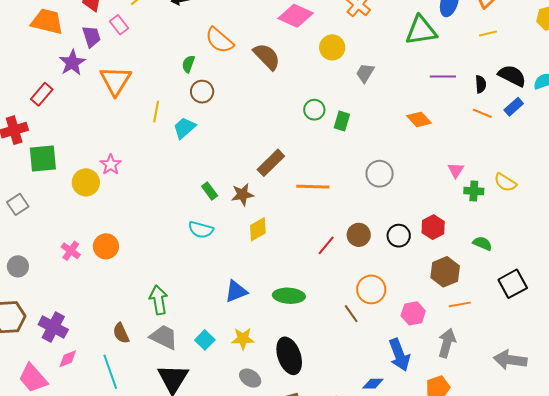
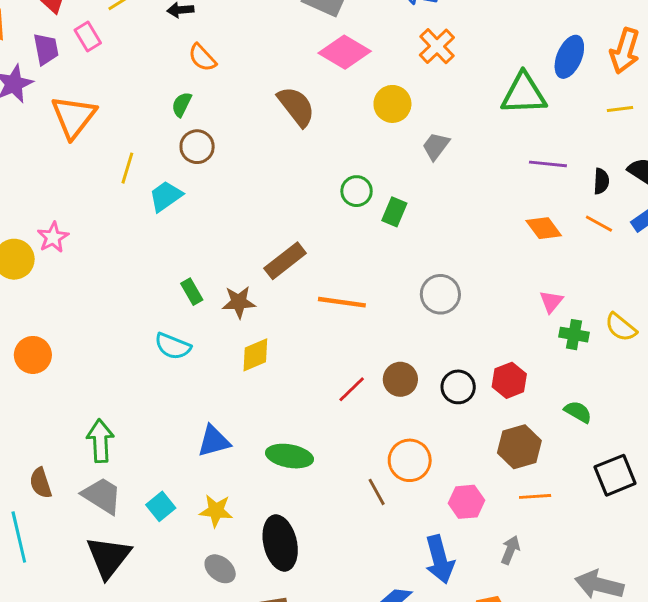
orange semicircle: (219, 40) -> (202, 58), moved, size x0.7
orange diamond: (419, 119) -> (544, 228), moved
gray arrow: (447, 343) -> (510, 550), size x0.7

